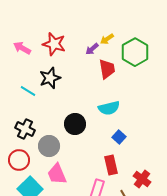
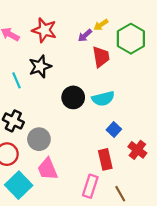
cyan line: (28, 91) -> (17, 80), turned 35
black circle: (75, 124) -> (73, 97), moved
red cross: (142, 179) -> (137, 150), moved

